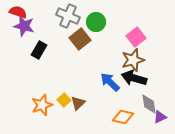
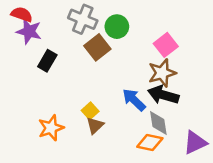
yellow square: (64, 100) -> (90, 111), moved
gray diamond: (149, 104) -> (158, 123), moved
purple triangle: (160, 117) -> (195, 143), size x1.5

